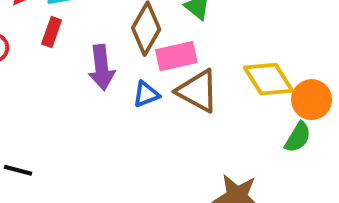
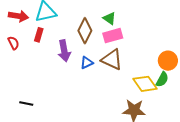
pink rectangle: (176, 56) -> (113, 36), moved
yellow diamond: (268, 79) -> (145, 84), moved

